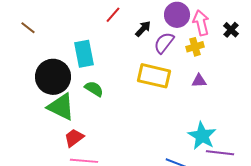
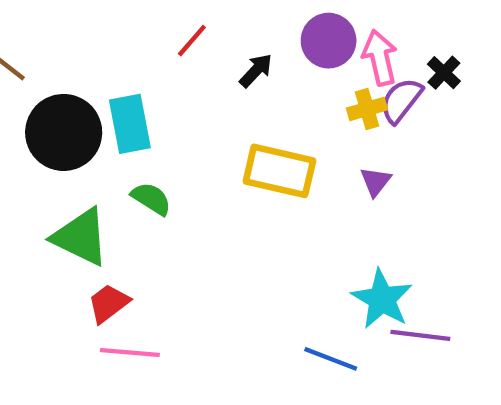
purple semicircle: (164, 43) -> (401, 100), moved
black circle: (53, 77) -> (64, 132), moved
purple triangle: (199, 81) -> (376, 182), turned -49

